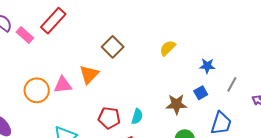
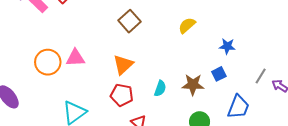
orange triangle: (89, 74) -> (123, 65), moved
gray line: (232, 84) -> (261, 76), moved
cyan semicircle: (137, 116) -> (160, 88), moved

